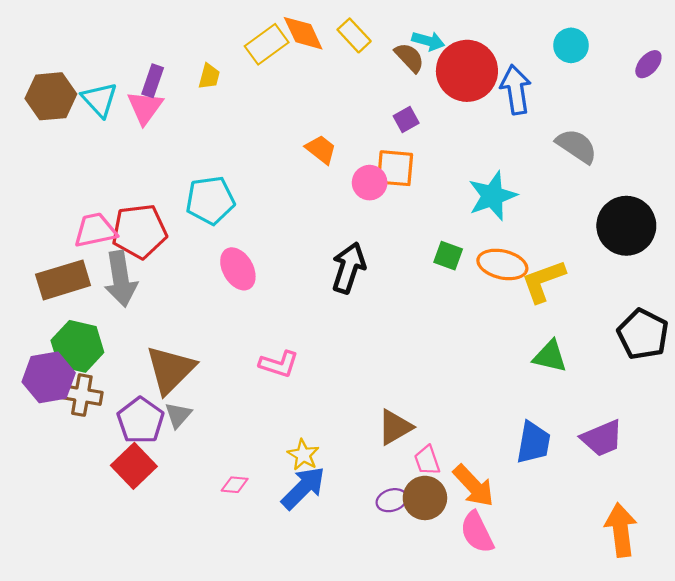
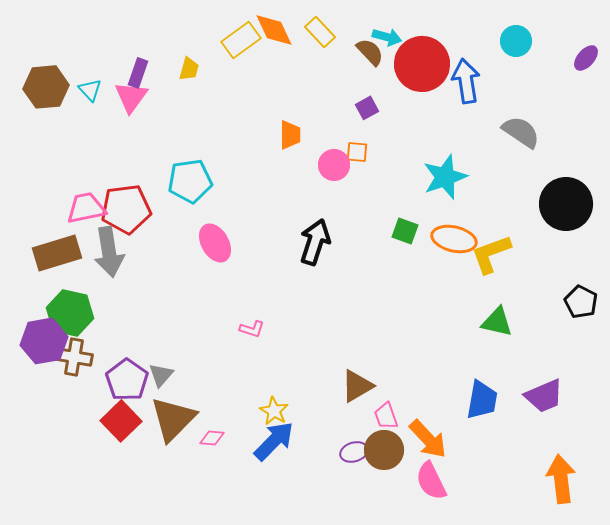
cyan triangle: (100, 100) -> (90, 90), size x0.7
orange trapezoid: (321, 149) -> (290, 135), turned 52
orange square: (395, 168) -> (357, 152), size x0.6
black pentagon: (643, 334) -> (581, 302), size x0.7
pink L-shape: (279, 364) -> (252, 329), size x0.7
brown triangle: (170, 370) -> (173, 419), moved

